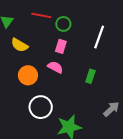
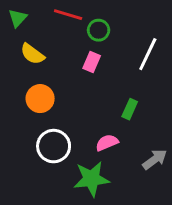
pink semicircle: (55, 67) -> (107, 143), moved, turned -56

